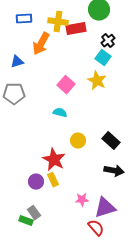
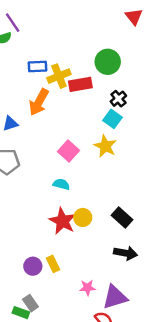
blue rectangle: (24, 19) -> (38, 67), moved
yellow cross: (58, 22) -> (59, 76), turned -30
red star: (54, 160) -> (63, 221), moved

